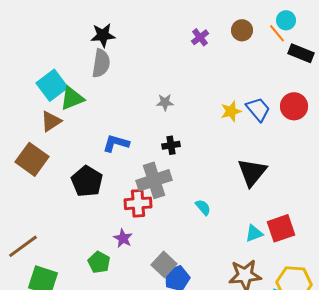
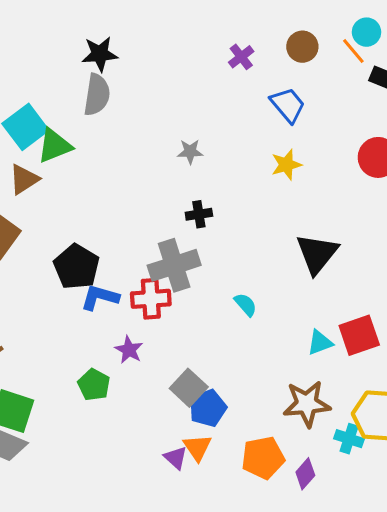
blue trapezoid: (258, 109) -> (288, 105), moved
blue L-shape: (116, 143) -> (100, 297), moved

